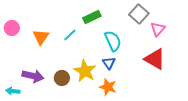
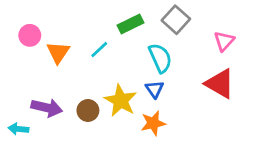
gray square: (139, 14) -> (176, 20), moved
pink circle: (12, 28) -> (30, 35), moved
orange star: (108, 87) -> (153, 123), turned -30

